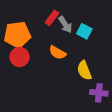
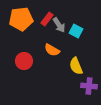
orange pentagon: (17, 35) -> (21, 19), moved
red circle: (20, 57) -> (24, 61), moved

